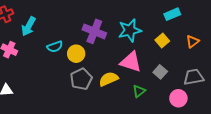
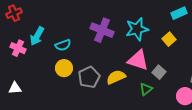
cyan arrow: (29, 26) -> (37, 36), moved
yellow circle: (76, 54) -> (64, 68), moved
gray square: (160, 72) -> (159, 72), moved

